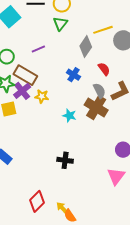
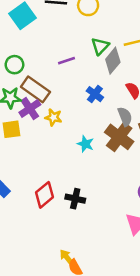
green triangle: (60, 24) -> (100, 46), moved
purple line: (38, 49) -> (66, 61), moved
red diamond: (37, 201) -> (45, 195), moved

